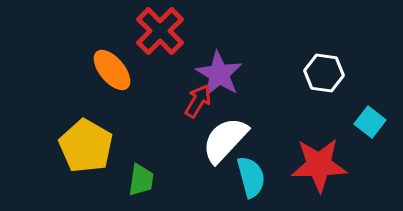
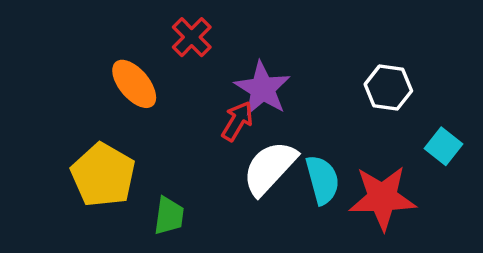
red cross: (160, 31) -> (192, 37), size x0.7
cyan semicircle: (251, 177) -> (322, 180), moved

